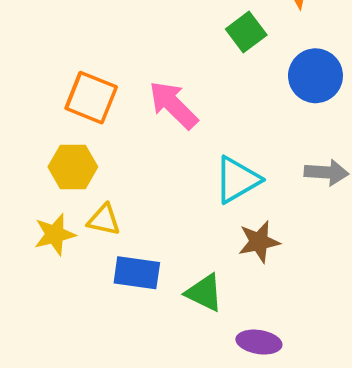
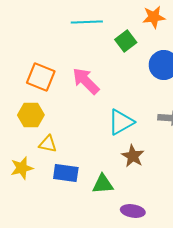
yellow star: (55, 234) -> (22, 168), moved
brown star: (259, 242) -> (133, 156), turned -30
green triangle: (204, 293) -> (103, 184), turned -30

